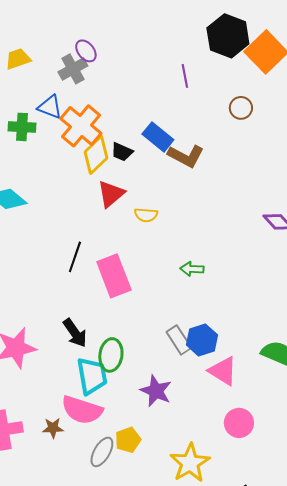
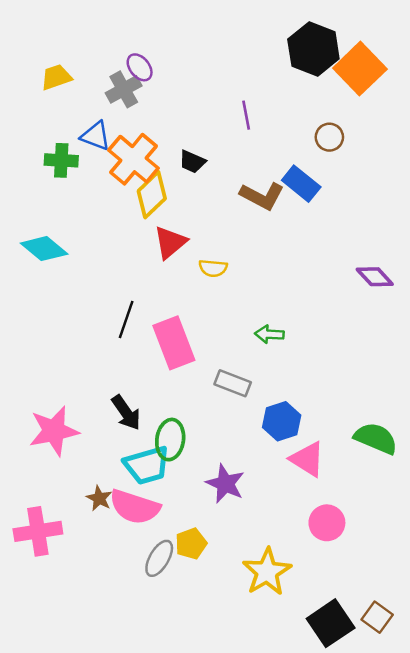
purple line: (185, 76) -> (246, 115), moved
blue rectangle: (158, 137) -> (301, 184), moved
black trapezoid: (122, 152) -> (192, 162), moved
gray rectangle: (179, 340) -> (233, 383), moved, turned -36
cyan trapezoid: (92, 376) -> (147, 465), turned 84
brown star: (53, 428) -> (99, 498), moved, turned 30

